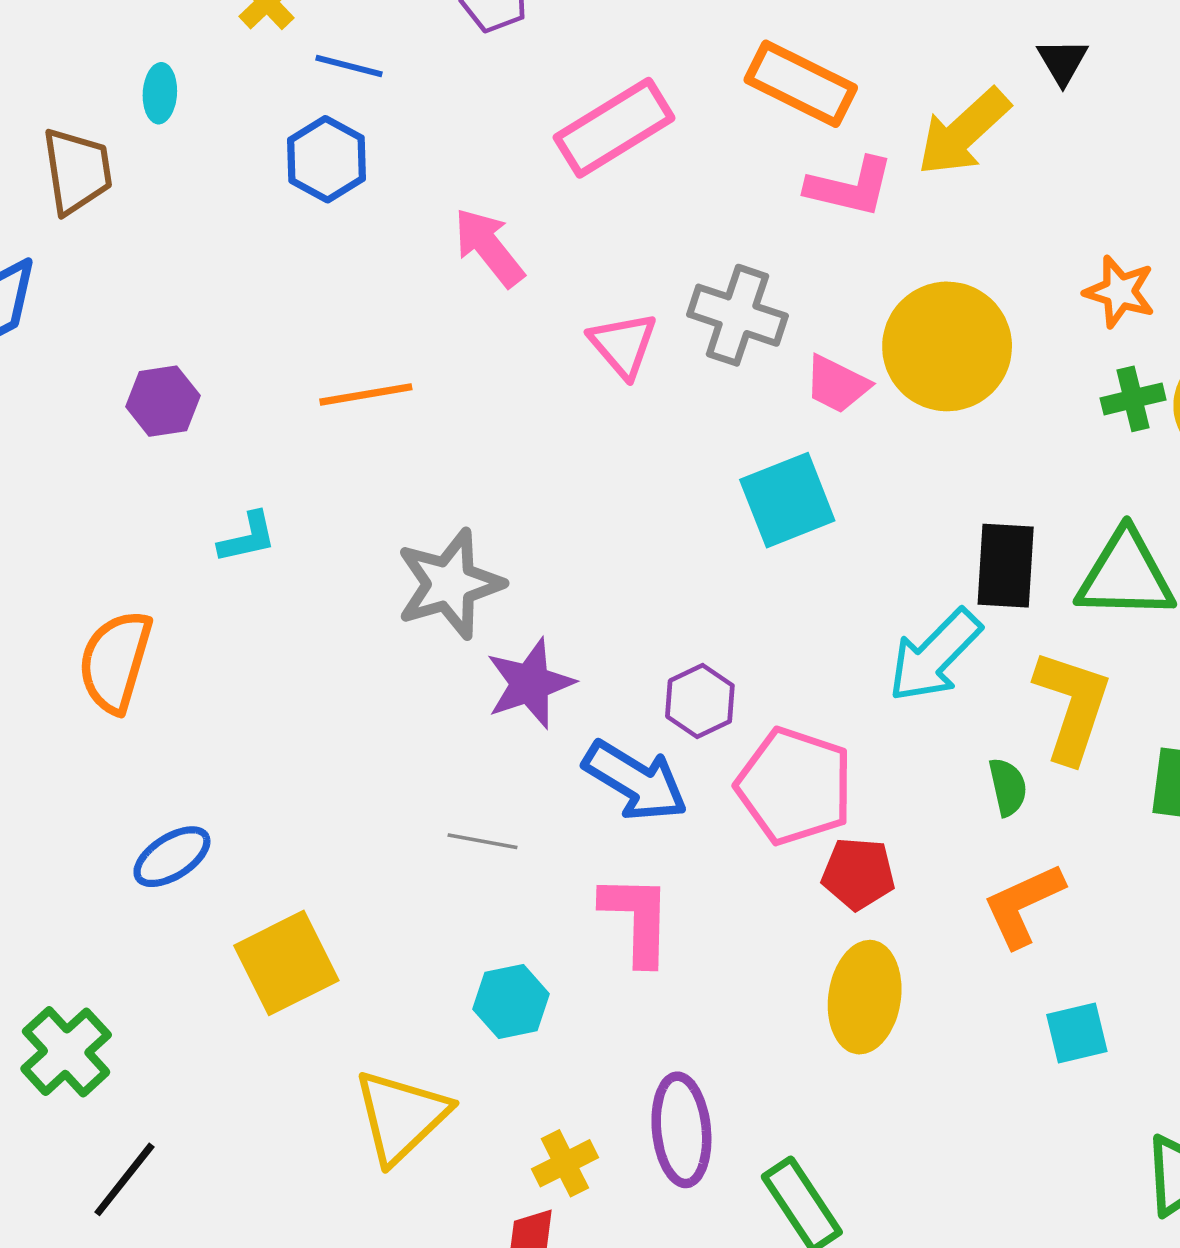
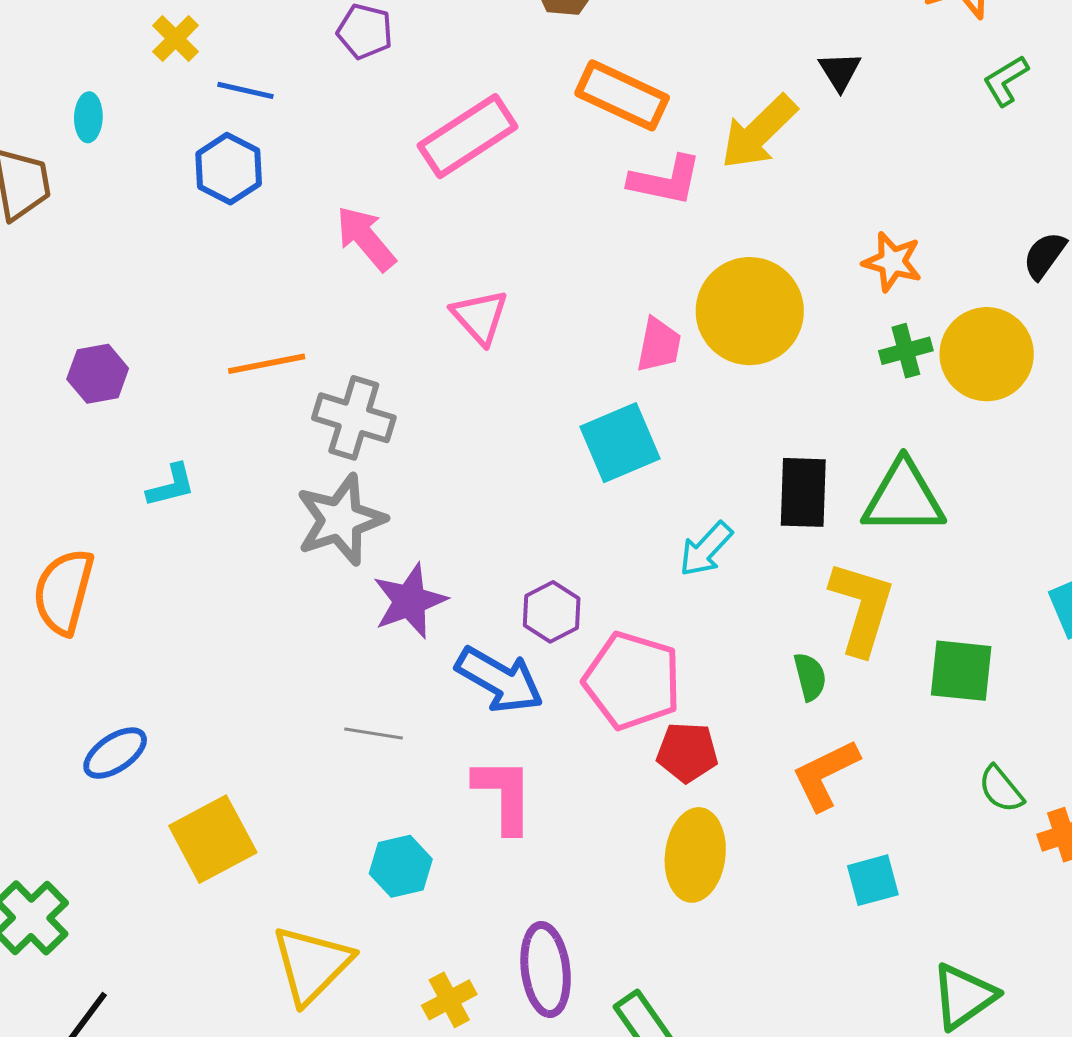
gray cross: (737, 315) -> (354, 418), moved
pink trapezoid: (837, 384) -> (659, 345), turned -104
cyan arrow: (935, 656) -> (706, 549), moved, size x0.7

